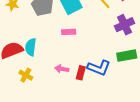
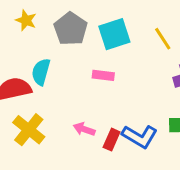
cyan semicircle: (31, 47) -> (41, 72), moved
yellow cross: (26, 75) -> (29, 130), size x1.5

